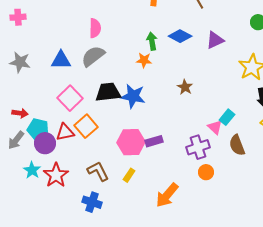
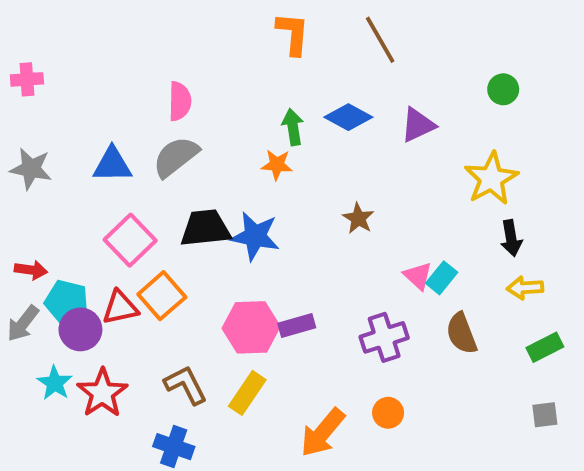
pink triangle: (215, 127) -> (418, 276), moved
orange circle: (206, 172) -> (388, 413), moved
yellow rectangle: (129, 175) -> (247, 393), size x1.5

